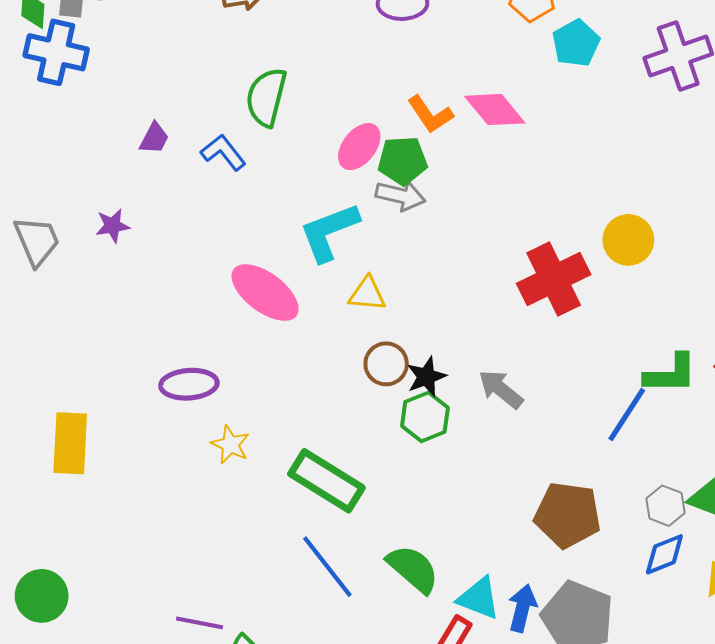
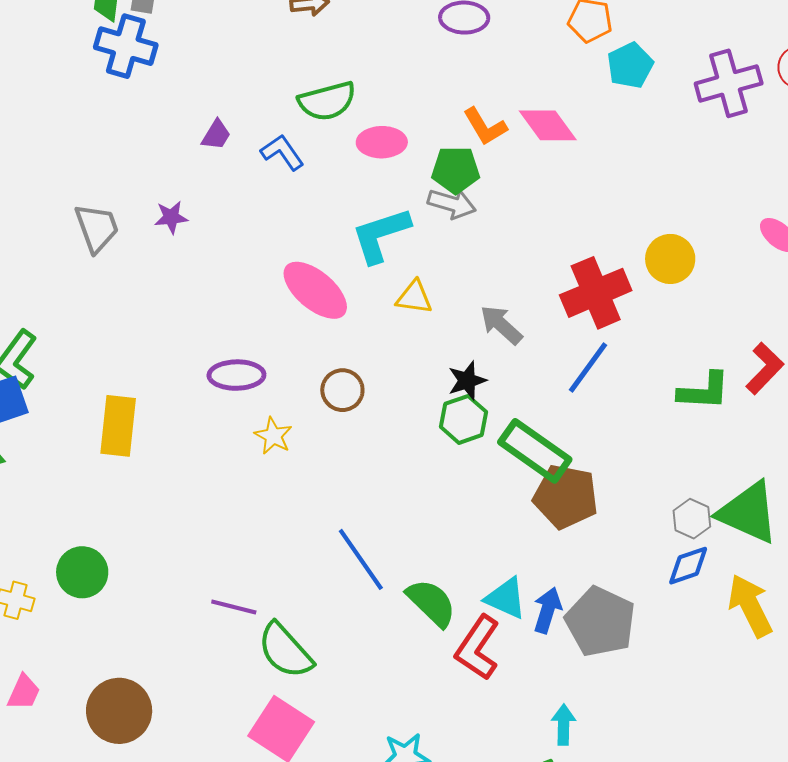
green semicircle: (266, 97) -> (327, 101), turned -122
pink ellipse: (359, 147) -> (382, 142), moved, turned 48
brown circle: (386, 364) -> (342, 390), moved
gray arrow: (501, 389) -> (501, 325), moved
blue line: (627, 415) -> (588, 368), moved
green rectangle: (326, 481) -> (535, 451), moved
brown pentagon: (568, 515) -> (566, 497), moved
green semicircle: (413, 569) -> (431, 603), moved

